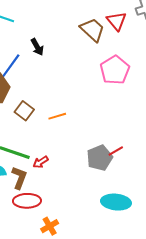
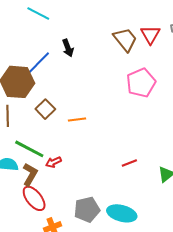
gray pentagon: (100, 158) -> (87, 209), moved
red ellipse: (27, 201) -> (34, 198), turned 44

